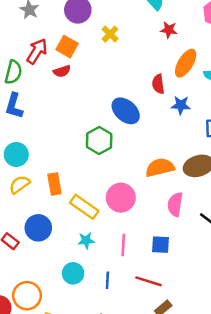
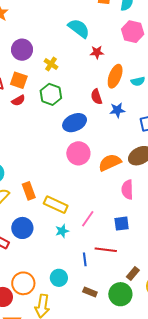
blue ellipse: (126, 111) -> (75, 123), turned -55
green hexagon: (99, 140) -> (51, 94), moved
pink circle: (121, 198) -> (78, 153), moved
pink line: (123, 245) -> (88, 219), moved, turned 42
cyan circle: (73, 273) -> (59, 278), moved
red line: (148, 281) -> (106, 250), moved

